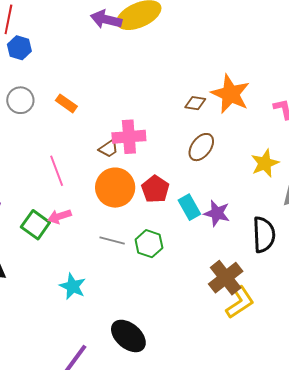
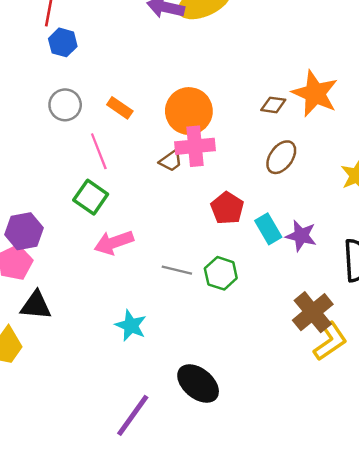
pink line: (57, 171) -> (99, 151), moved
orange circle: (115, 188) -> (189, 111), moved
pink arrow: (59, 216) -> (114, 242), size x1.4
green square: (35, 225) -> (91, 197), moved

